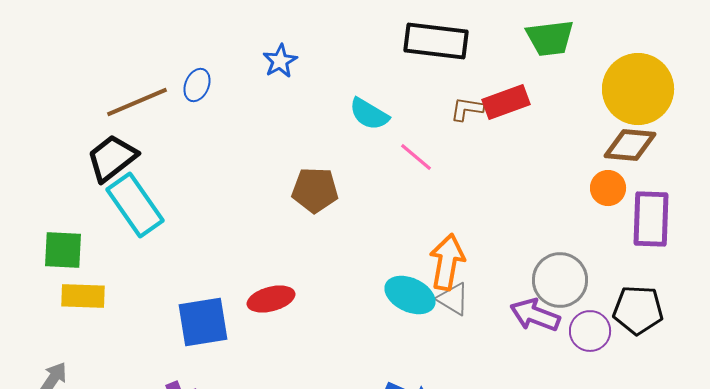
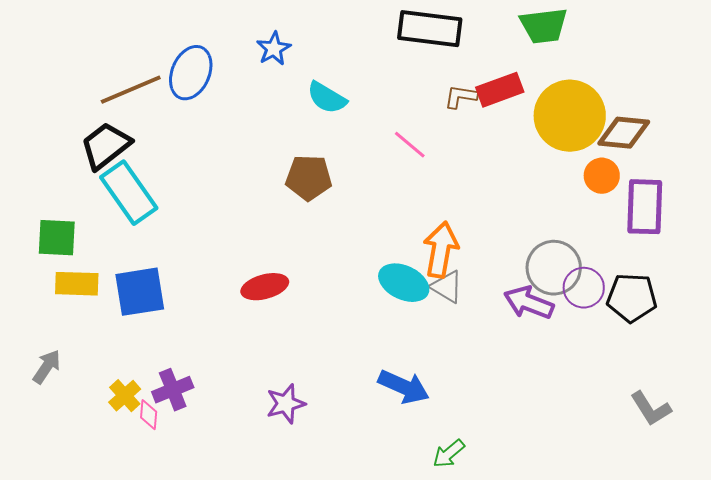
blue ellipse: (197, 85) -> (191, 73), size x1.6
yellow circle: (638, 89) -> (570, 116), moved
cyan semicircle: (369, 114) -> (327, 98), moved
blue square: (203, 322) -> (140, 292), moved
purple circle: (590, 331) -> (584, 288), moved

